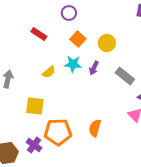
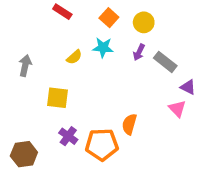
purple arrow: (94, 68) -> (139, 52), moved
orange pentagon: (58, 132) -> (102, 145), moved
purple cross: (34, 145) -> (68, 136), moved

